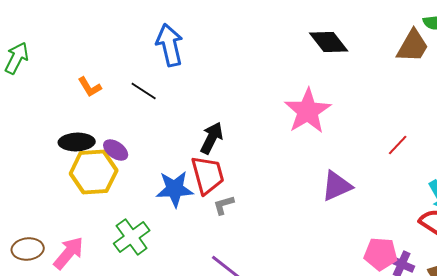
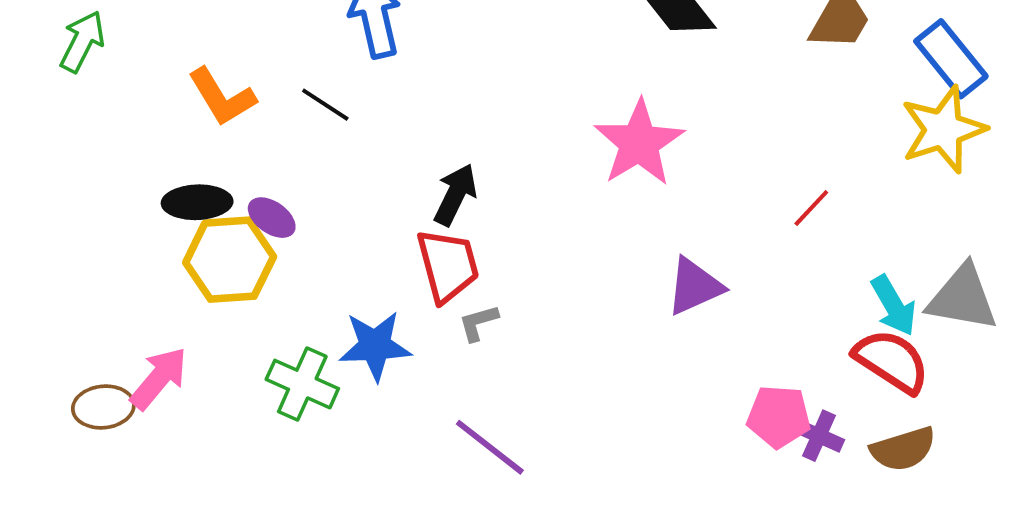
orange L-shape: (90, 87) -> (222, 97), size x1.5
blue star: (175, 189) -> (375, 346), moved
green cross: (132, 237) -> (302, 384), turned -30
pink arrow: (69, 253) -> (159, 378), moved

